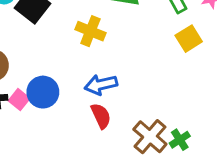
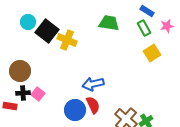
yellow cross: (90, 31) -> (67, 40), moved
blue circle: (43, 92) -> (75, 110), moved

